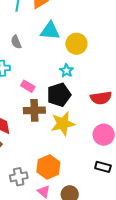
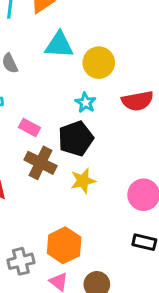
red semicircle: (101, 98) -> (138, 101), moved
brown cross: (34, 110) -> (40, 163), turned 30
yellow star: (63, 124) -> (83, 181), size x0.7

